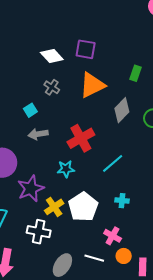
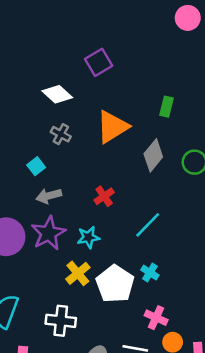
purple square: (86, 49) -> (99, 62), moved, turned -35
red cross: (81, 138) -> (104, 196), size x0.6
purple star: (31, 189) -> (48, 233), moved
cyan cross: (122, 201) -> (150, 273), moved, turned 32
yellow cross: (54, 207) -> (78, 273), moved

